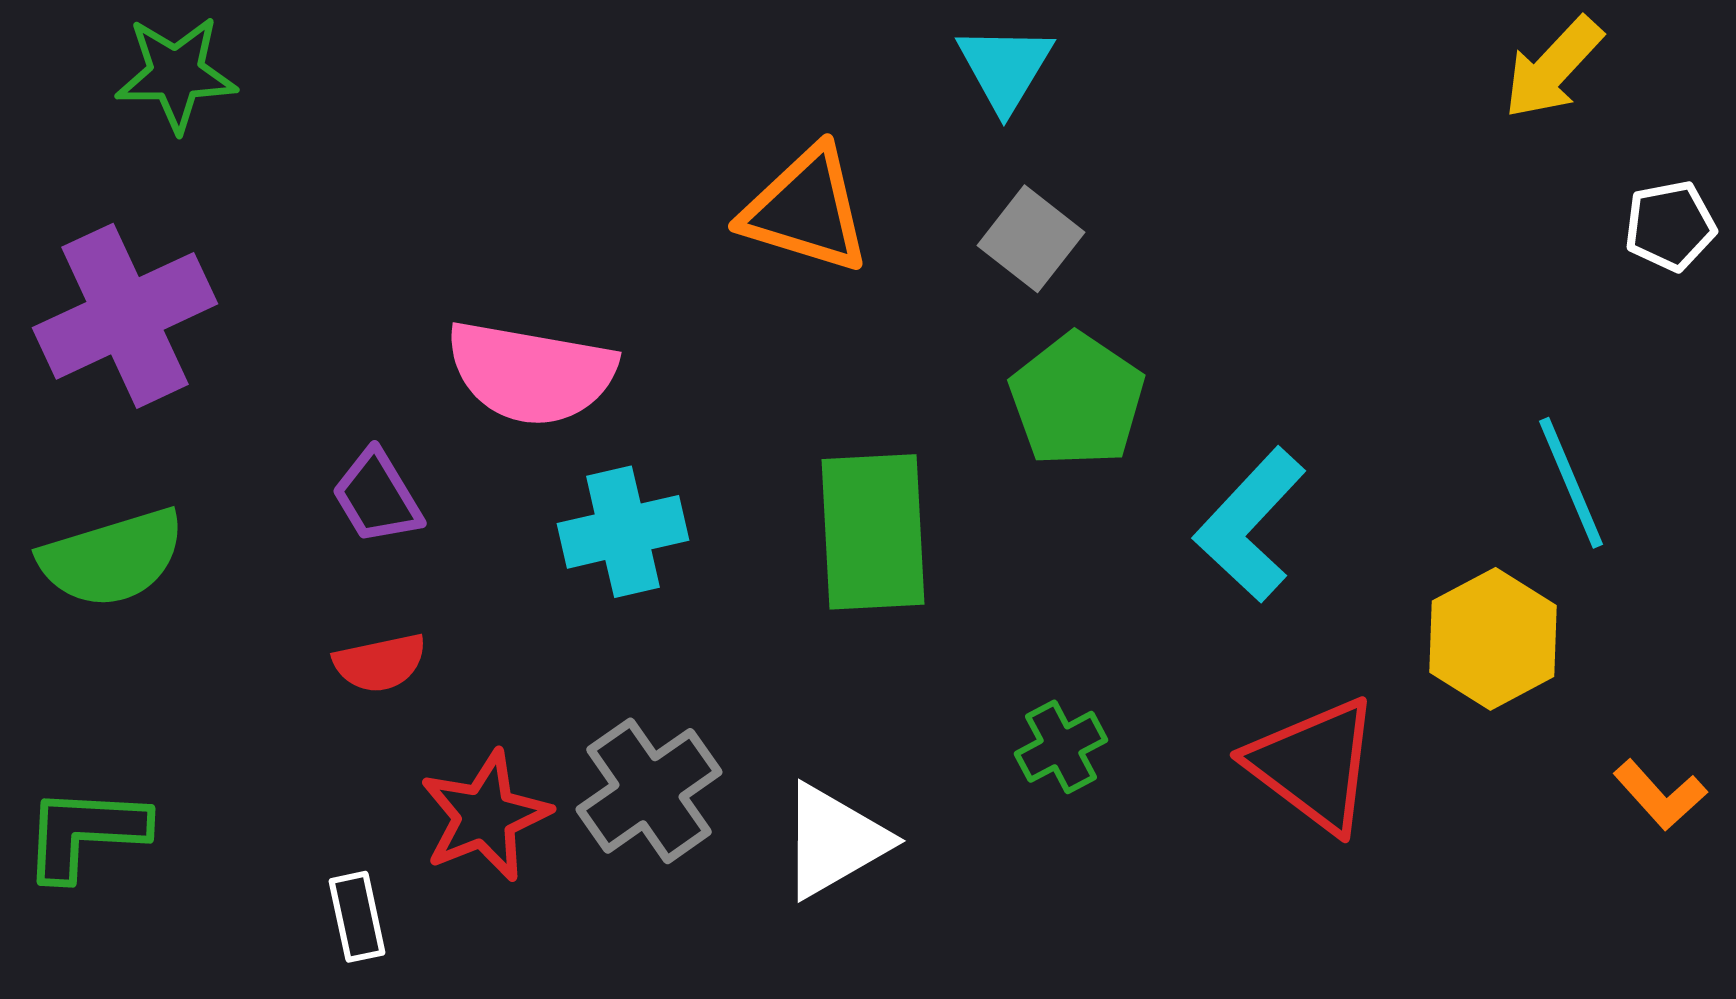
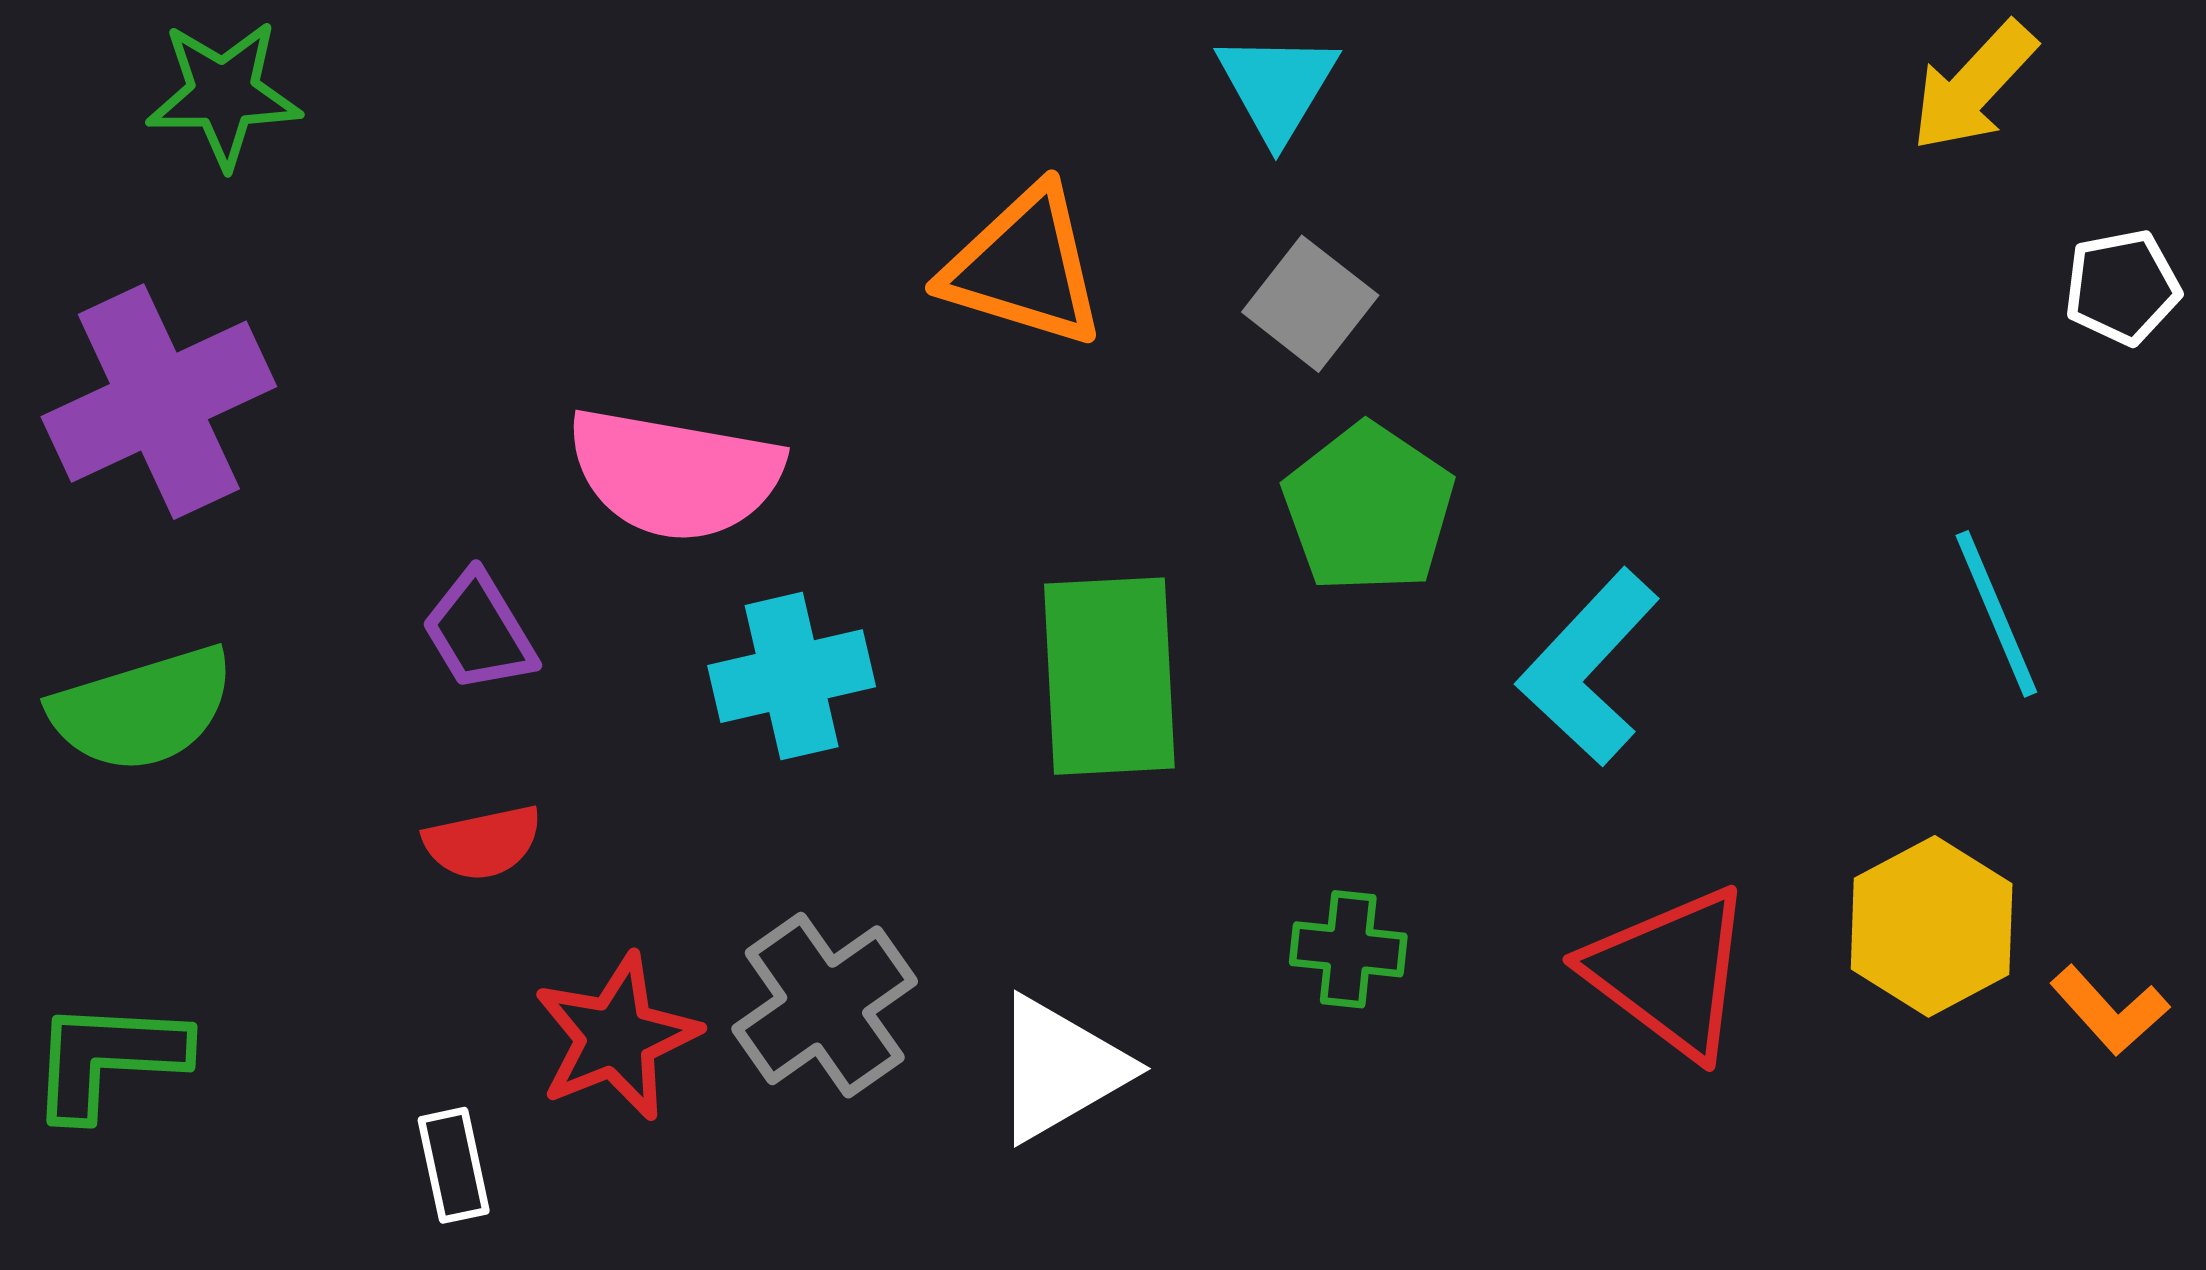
yellow hexagon: (1493, 639) -> (1932, 926), moved
green cross: (1061, 747) -> (1348, 949), turned 34

